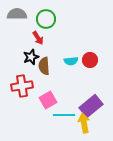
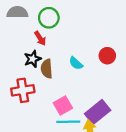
red circle: (90, 60) -> (107, 56), moved
cyan semicircle: (71, 61) -> (76, 63), turned 48
pink square: (48, 100) -> (63, 106), moved

